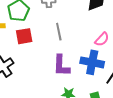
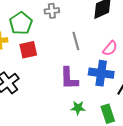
gray line: (59, 32) -> (76, 41), moved

